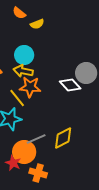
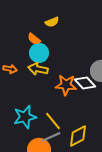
orange semicircle: (19, 13) -> (34, 39), moved
orange star: (30, 87) -> (66, 85), moved
yellow line: (17, 98) -> (53, 121), moved

